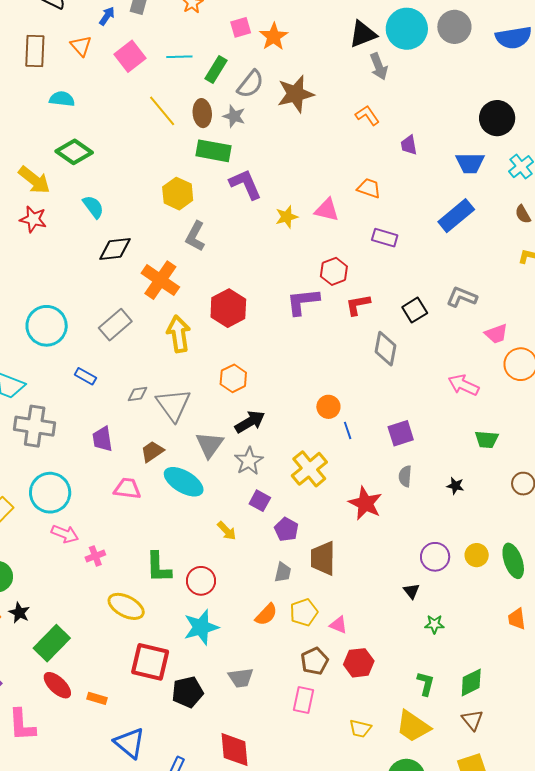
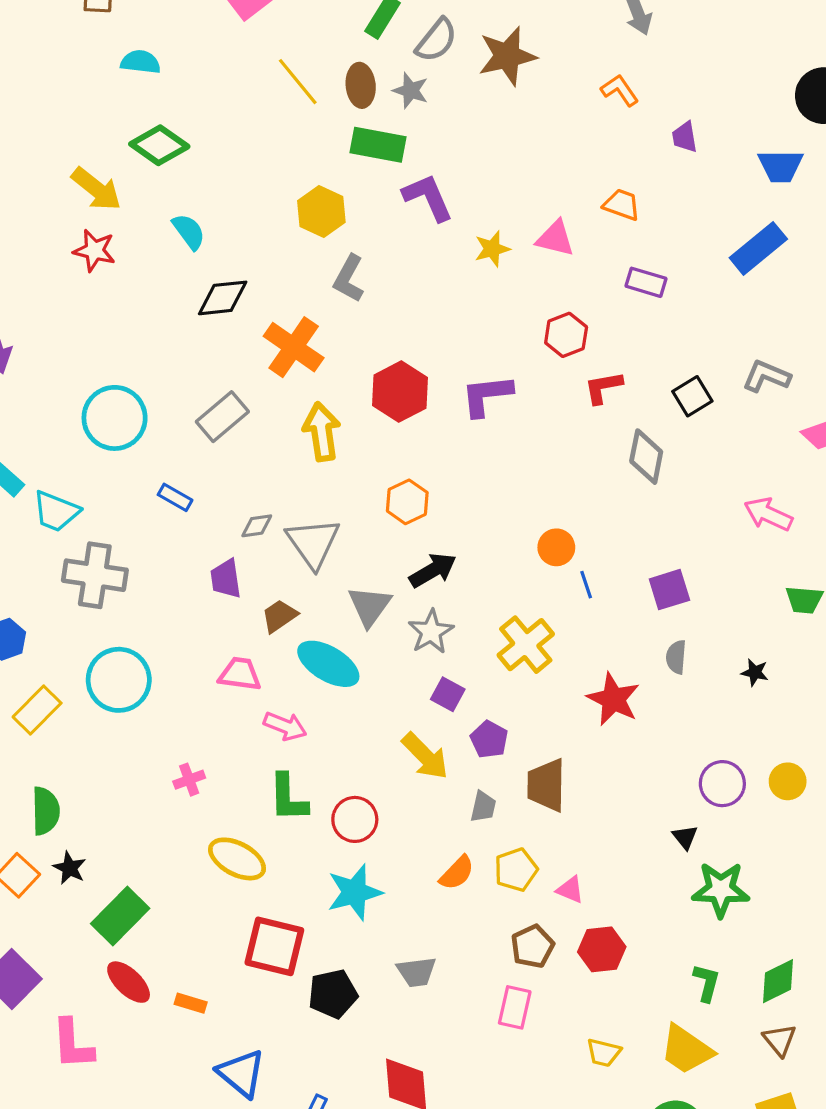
purple L-shape: (303, 302) -> (487, 395), moved
purple trapezoid: (102, 439) -> (226, 579), moved
yellow arrow: (227, 531) -> (425, 756), moved, size x1.6
pink arrow: (65, 534) -> (285, 726), moved
green star: (434, 624) -> (721, 890), size x1.8

